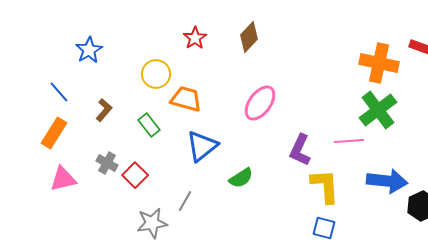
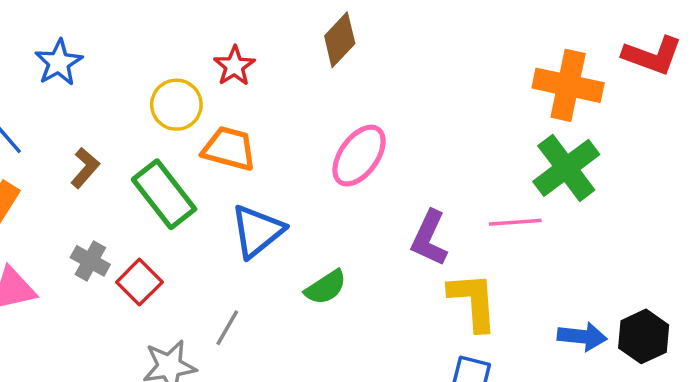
red star: (195, 38) -> (234, 66), moved
green rectangle: (149, 125) -> (164, 194), size x1.6
blue arrow: (387, 181) -> (582, 336), moved, size x0.7

